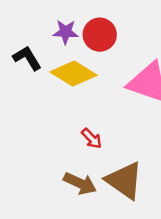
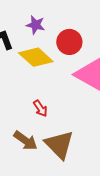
red circle: (100, 35) -> (69, 42), moved

